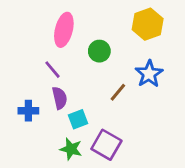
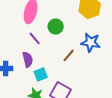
purple line: (53, 70) -> (35, 38), moved
blue star: (149, 74) -> (91, 42), turned -30

